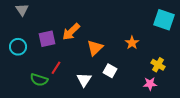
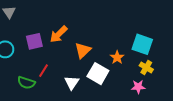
cyan square: (164, 20) -> (142, 44), moved
orange star: (132, 43) -> (117, 57), moved
white square: (110, 71) -> (98, 74), size x1.5

